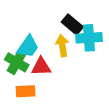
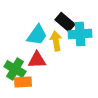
cyan trapezoid: (28, 47) -> (37, 35), moved
green cross: (17, 62) -> (15, 69), moved

